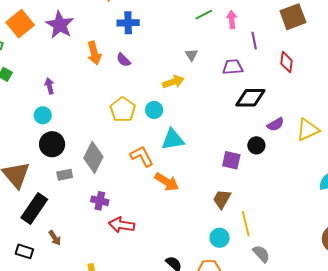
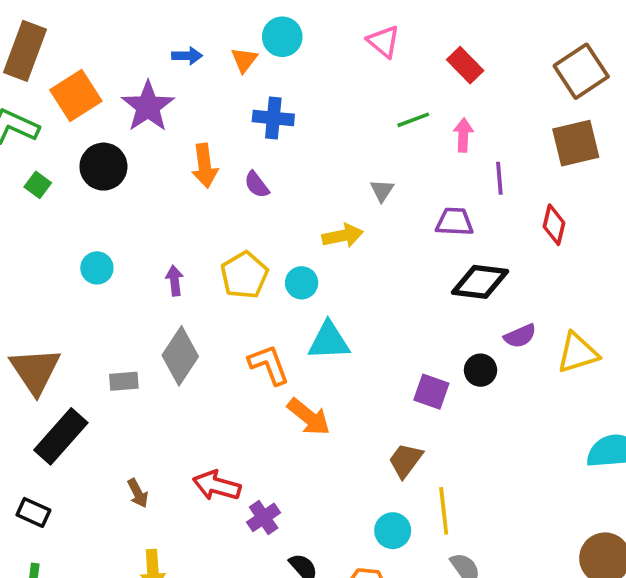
purple arrow: (50, 86) -> (175, 281), moved
black circle: (52, 144) -> (103, 167), moved
purple cross: (100, 201) -> (264, 517), moved, turned 36
brown arrow: (55, 238) -> (138, 493), moved

